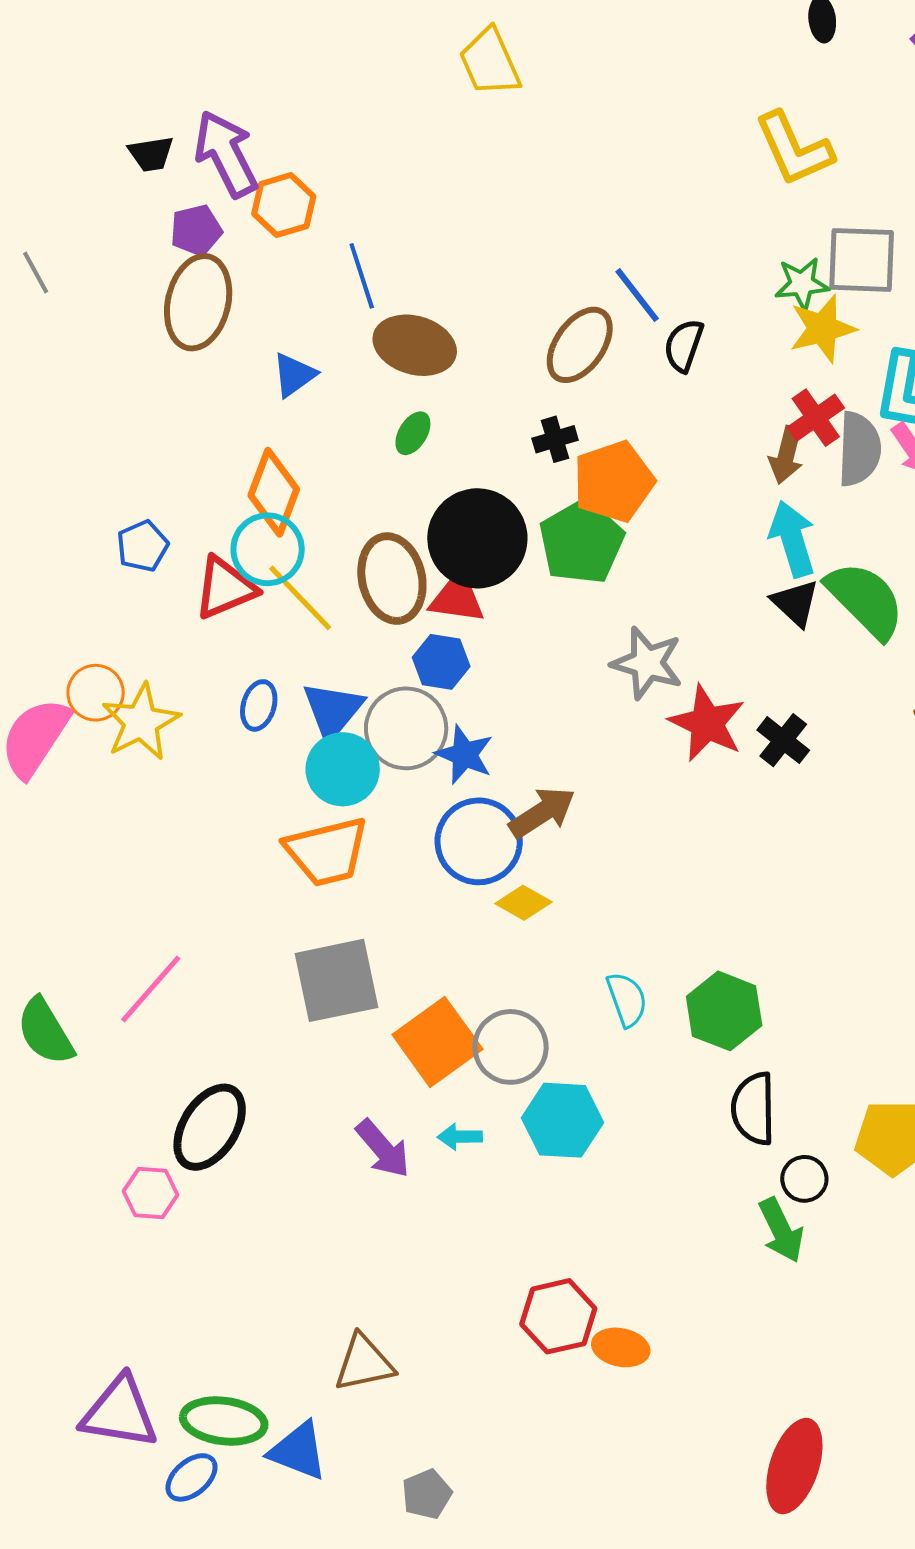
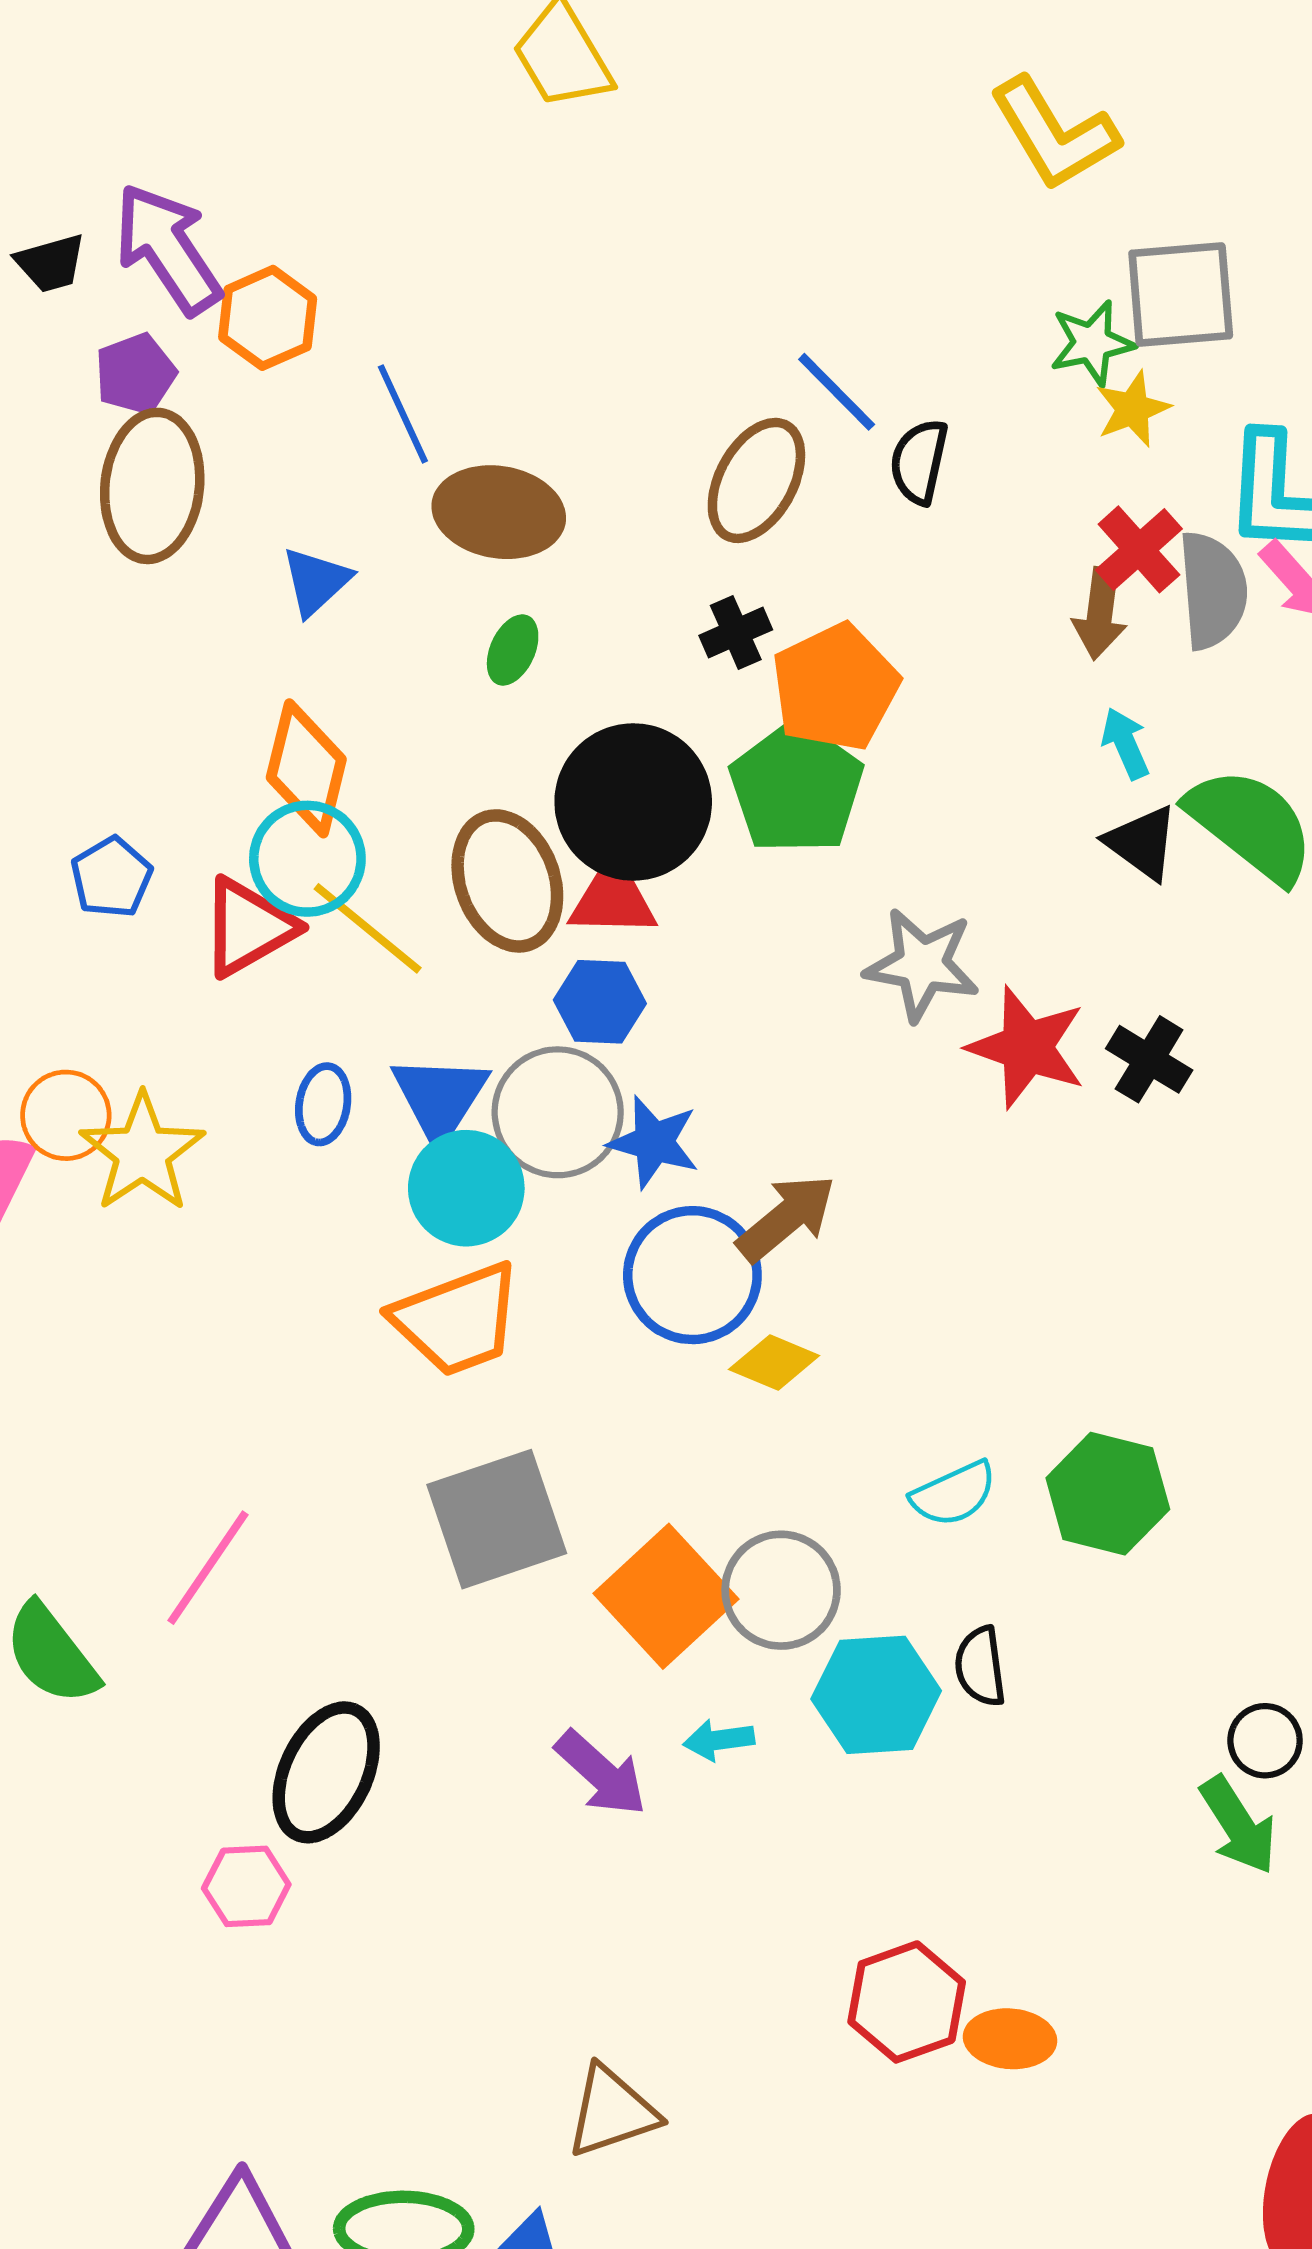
yellow star: (823, 329) -> (1133, 409), size x0.7
cyan arrow: (792, 539) -> (1125, 743), size x0.6
cyan semicircle: (627, 999) -> (954, 1494), turned 92
black semicircle: (753, 1109) -> (980, 1666), moved, size x0.7

